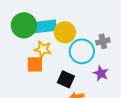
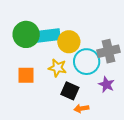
gray cross: (103, 41) -> (109, 51), size x1.5
yellow star: (43, 49) -> (57, 68), moved
orange square: (35, 64) -> (26, 75), moved

